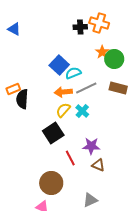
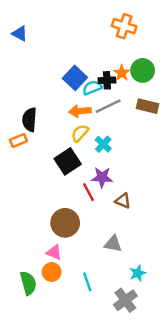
black cross: (80, 27) -> (107, 80), moved
orange star: (102, 52) -> (122, 73), moved
orange rectangle: (13, 89) -> (18, 141), moved
cyan cross: (82, 111) -> (103, 144), moved
purple star: (91, 146) -> (102, 177), moved
gray triangle: (90, 200) -> (113, 244), turned 35

